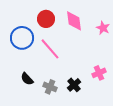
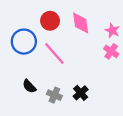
pink cross: (99, 73) -> (111, 51), moved, turned -32

